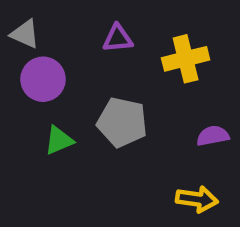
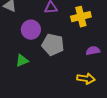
purple circle: (43, 79) -> (31, 30), moved
green triangle: (59, 140) -> (22, 61), moved

